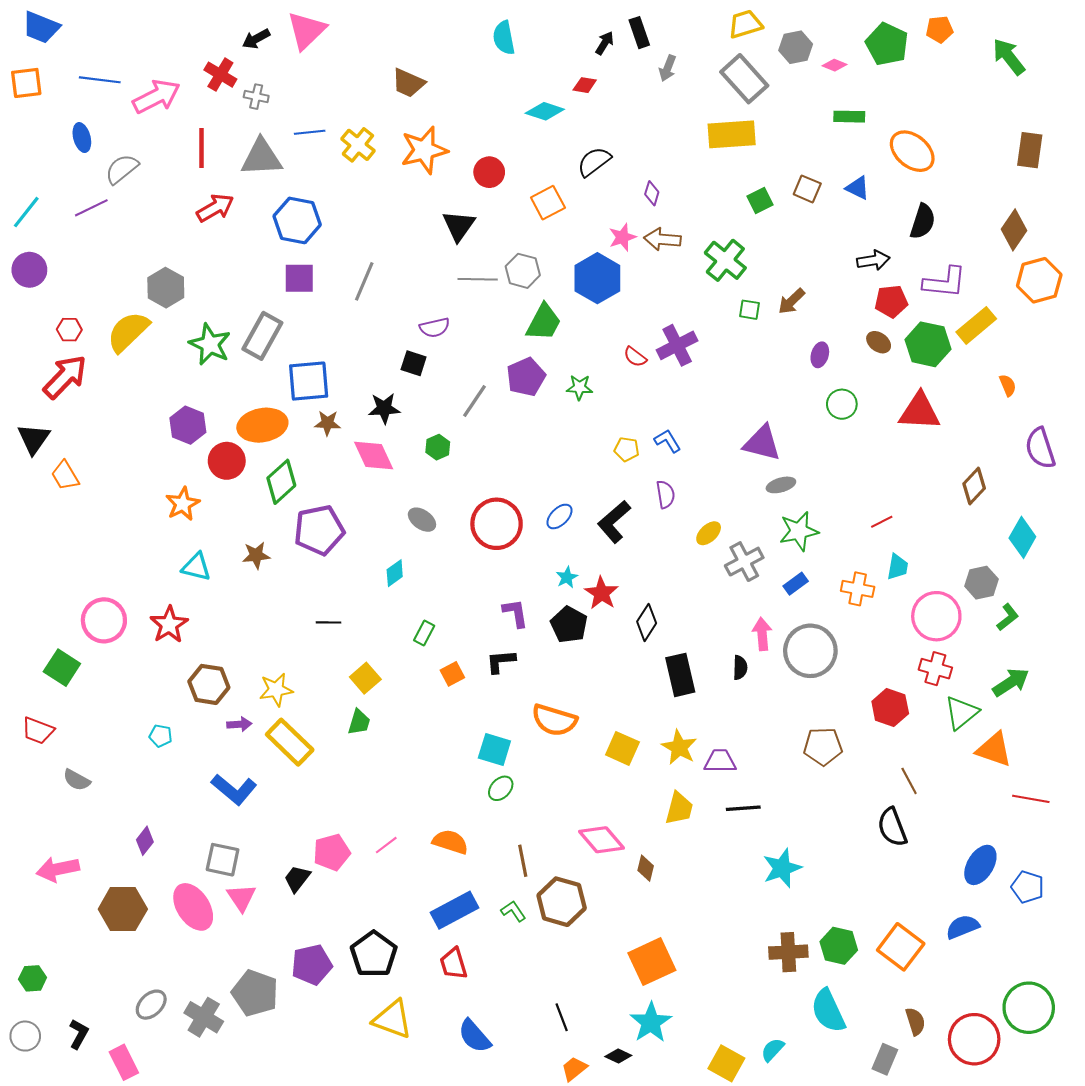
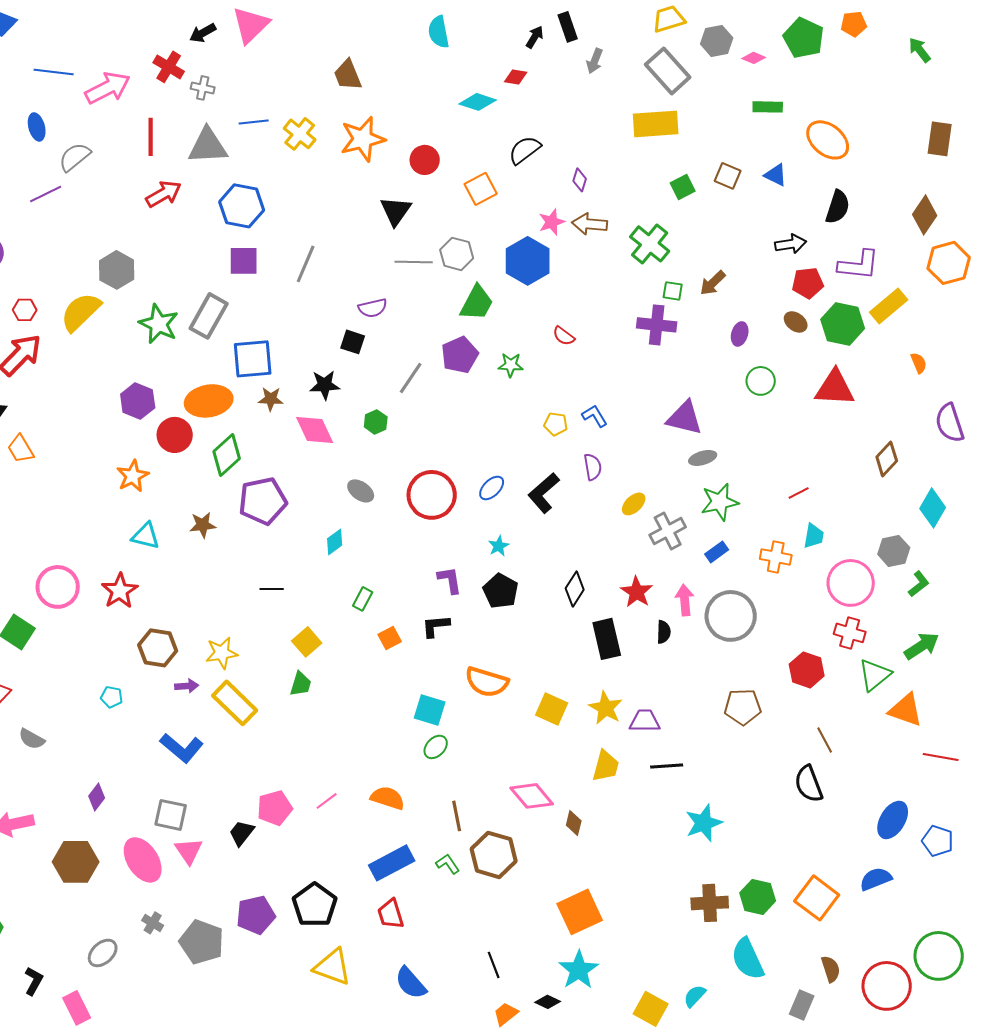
green arrow: (1009, 57) -> (920, 50), size x0.7
brown trapezoid: (408, 83) -> (348, 75), turned 44
purple cross: (677, 345) -> (657, 325), moved, turned 33
red star: (601, 593) -> (637, 592), moved
gray cross: (204, 1017) -> (153, 923), moved, size x0.6

